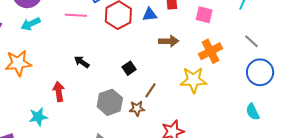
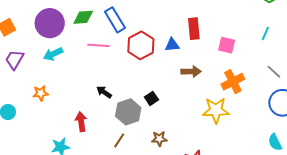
orange star: (18, 63) -> (41, 93), size x0.6
brown line: (150, 90) -> (119, 140), moved
gray hexagon: (110, 102) -> (128, 112), moved

